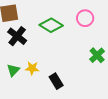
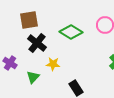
yellow star: (32, 68) -> (53, 64), moved

